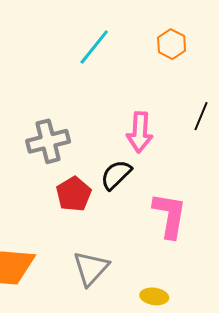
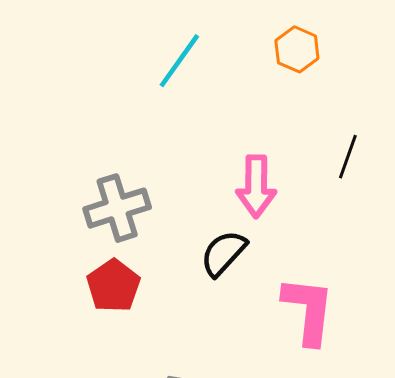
red pentagon: (74, 194) -> (113, 286), moved

